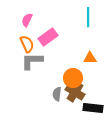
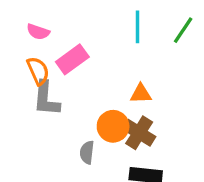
pink semicircle: (27, 20) -> (38, 32), turned -96
gray L-shape: (32, 61) -> (46, 99), turned -85
brown cross: (75, 92) -> (139, 133), moved

